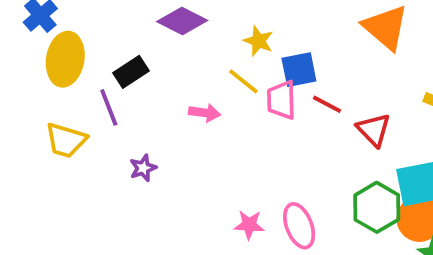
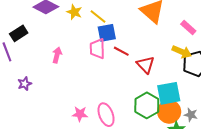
yellow star: (259, 41) -> (74, 12), moved
yellow line: (243, 81) -> (98, 16), moved
pink arrow: (204, 113) -> (57, 55), turned -84

